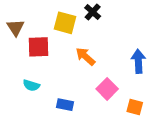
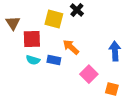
cyan semicircle: (31, 85) -> (33, 60), moved
blue rectangle: (65, 105) -> (54, 60), moved

